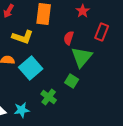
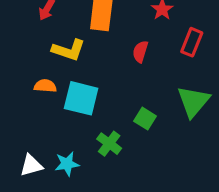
green triangle: (82, 57) -> (193, 101), moved
cyan square: (31, 68) -> (81, 98), turned -35

